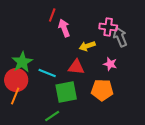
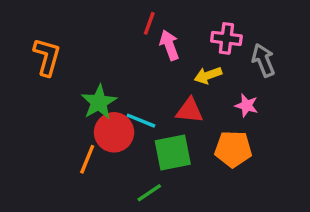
pink cross: (108, 27) -> (226, 38), moved
red circle: (16, 80) -> (114, 132), moved

